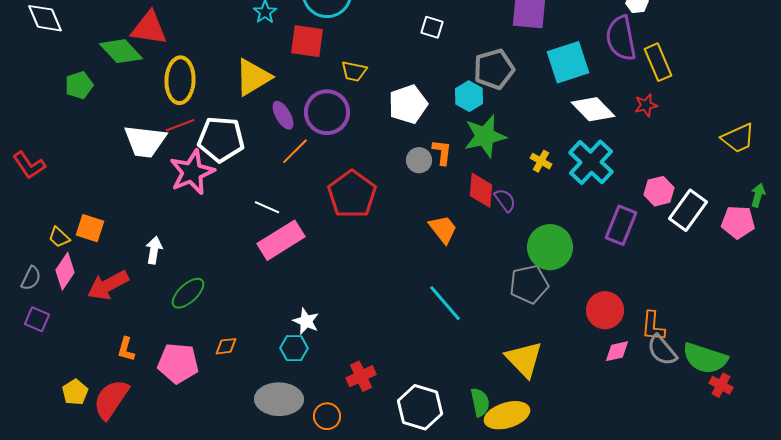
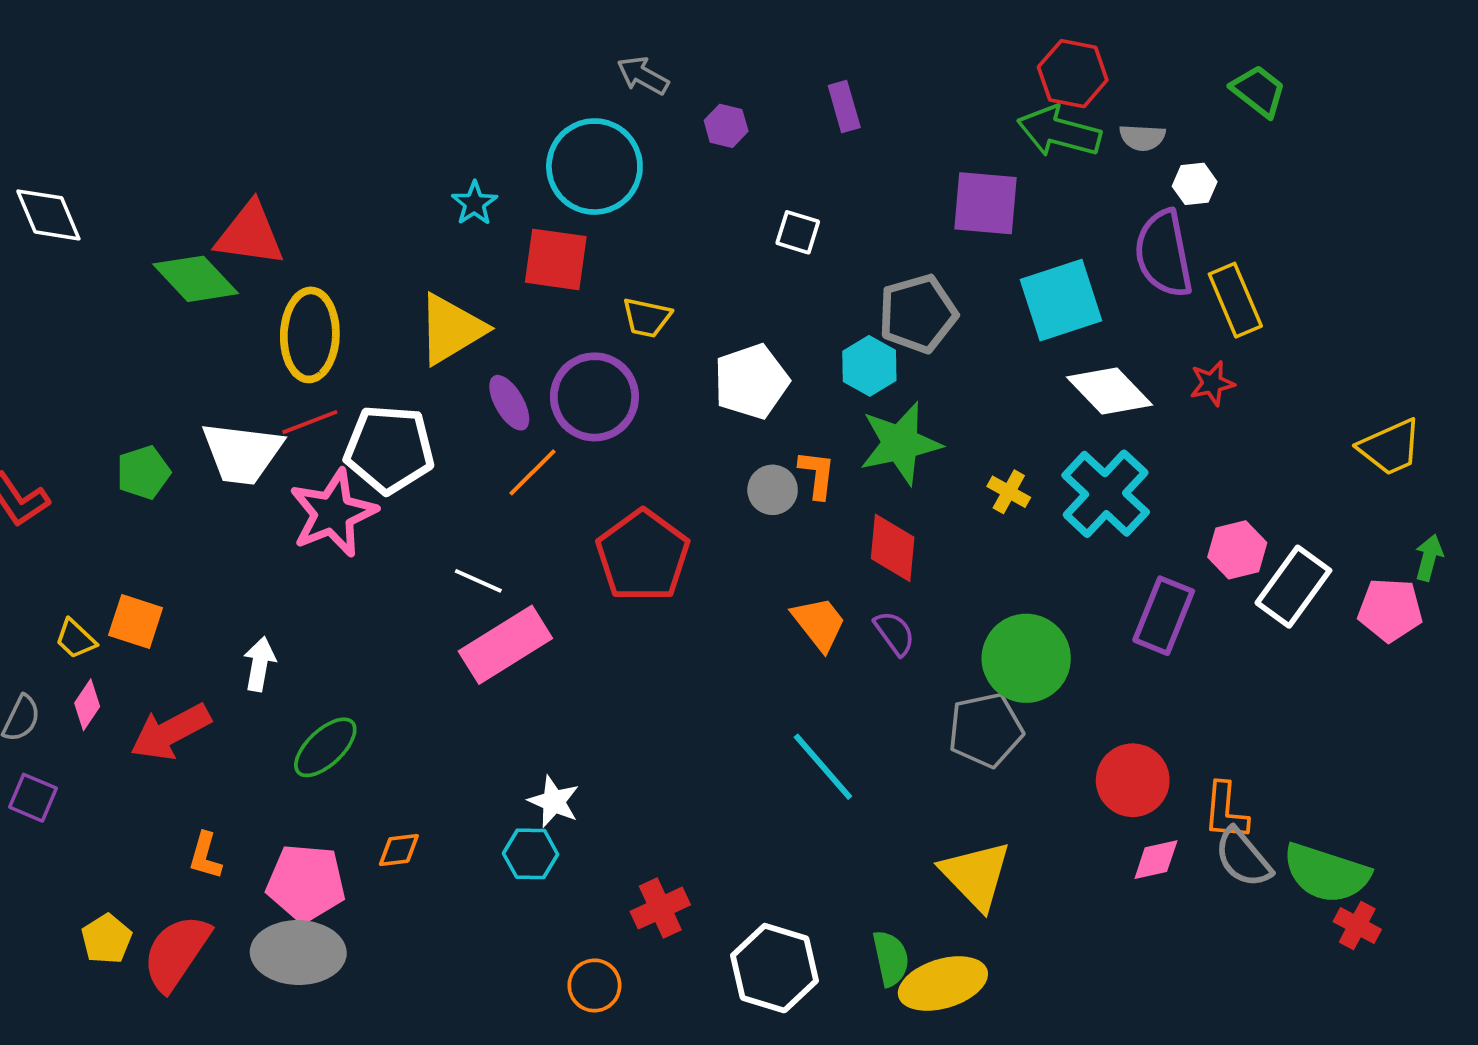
green pentagon: (79, 85) -> (143, 472), moved
purple semicircle: (505, 200) -> (895, 633), moved
pink diamond: (65, 271) -> (87, 705), size x0.7
gray ellipse: (279, 399) -> (298, 953), moved

